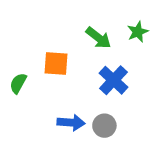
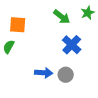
orange square: (56, 64) -> (18, 25), moved

